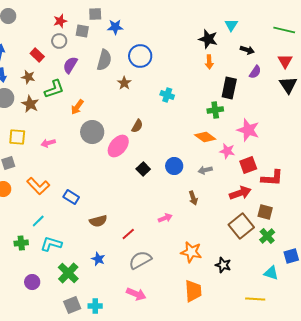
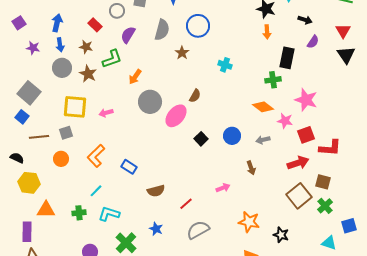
yellow square: (17, 137) -> (75, 107), size x1.4
orange L-shape: (38, 186) -> (96, 156), turned 90

